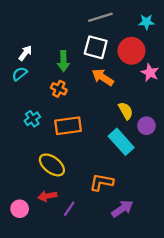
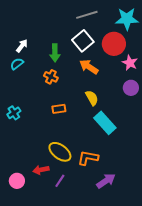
cyan star: (146, 22) -> (127, 19), size x1.6
white square: (96, 47) -> (83, 41), turned 35
yellow semicircle: (126, 111) -> (92, 98), moved
cyan cross: (32, 119) -> (14, 113), moved
orange rectangle: (68, 126) -> (59, 109), size x0.6
purple circle: (146, 126) -> (131, 88), moved
yellow ellipse: (52, 165) -> (60, 152), moved

